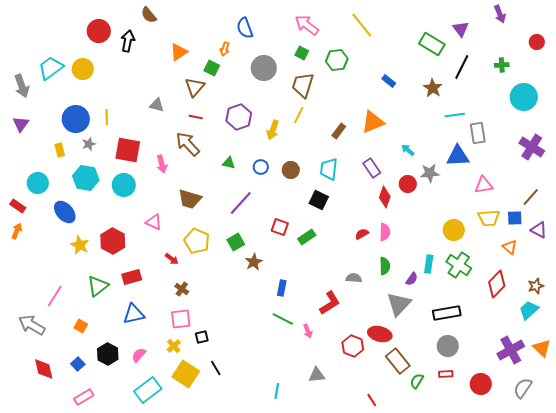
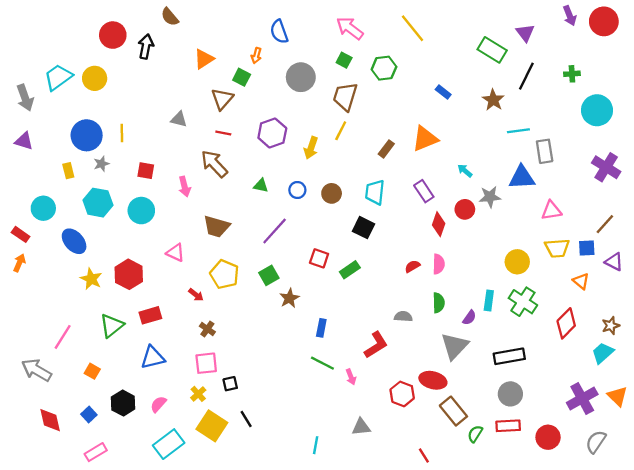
red circle: (537, 42) -> (604, 21), moved, size x1.6
purple triangle: (21, 124) -> (24, 141), turned -48
red square: (128, 150) -> (146, 171), size x0.6
red rectangle: (446, 374) -> (508, 426), size x1.5

